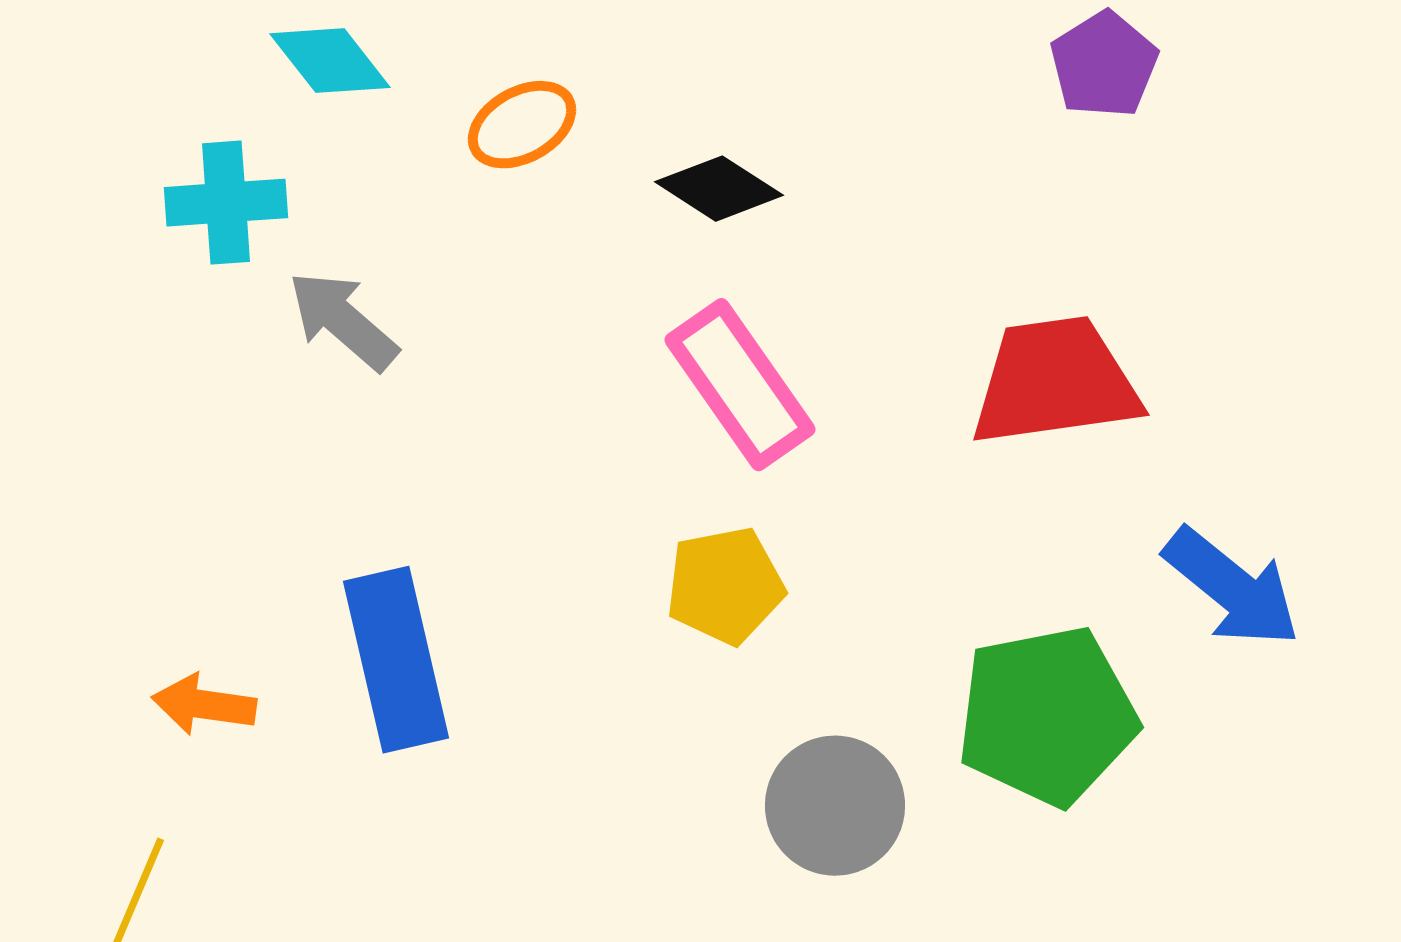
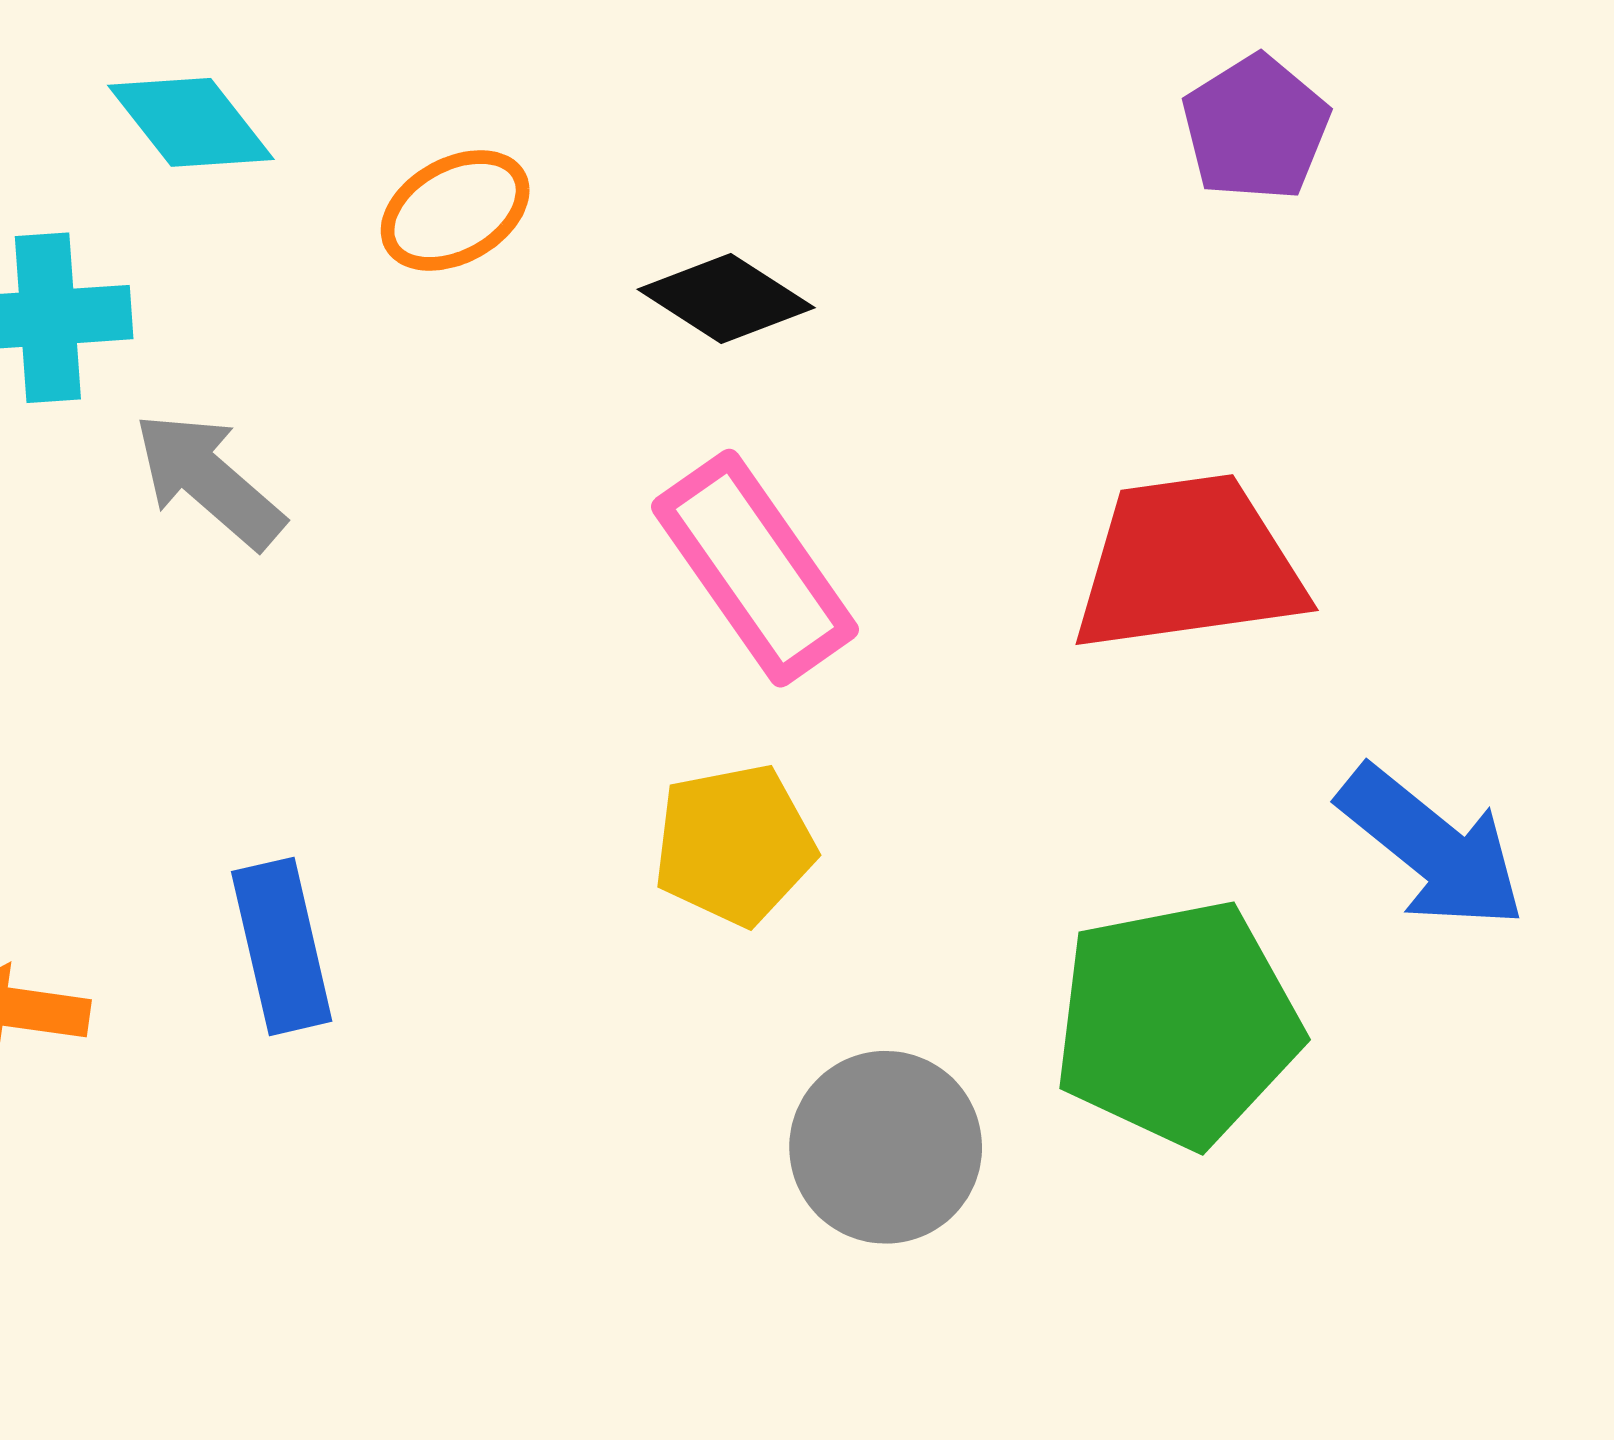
blue rectangle: (396, 660) -> (282, 946), size x0.7

